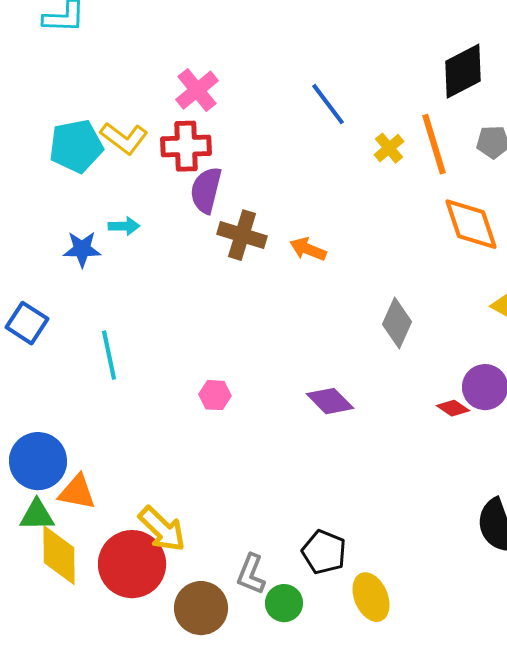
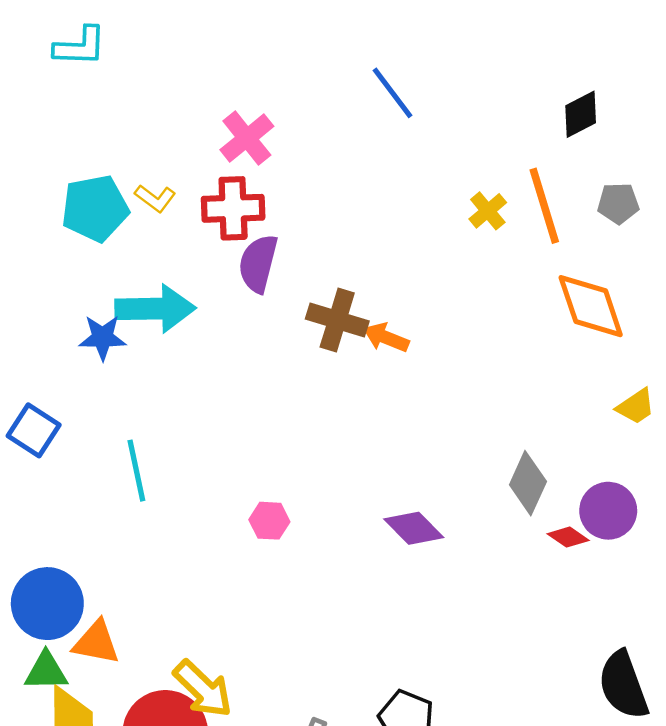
black diamond: (463, 71) -> (581, 114), size x0.7
blue line: (328, 104) -> (392, 93), moved
yellow L-shape: (124, 138) -> (155, 198), size x0.7
cyan arrow: (124, 226) -> (155, 309), size x2.0
brown cross: (242, 235) -> (337, 320), moved
gray diamond: (397, 323) -> (528, 483), moved

